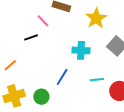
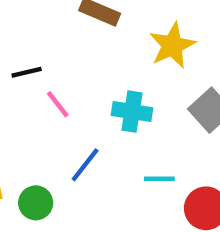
pink line: (43, 21) -> (58, 104), moved

